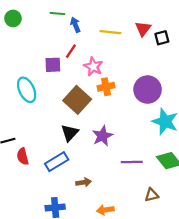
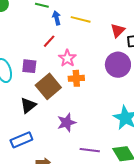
yellow line: (110, 32) -> (81, 19), moved
purple square: (53, 65) -> (29, 66), moved
purple circle: (148, 90) -> (118, 65), moved
black triangle: (70, 133) -> (28, 105), moved

